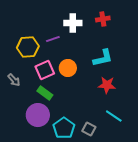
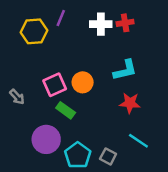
white cross: (73, 23) -> (101, 24), moved
purple line: (53, 39) -> (61, 18), moved, turned -48
yellow hexagon: (28, 47) -> (34, 31), moved
green rectangle: (45, 93) -> (66, 110), moved

